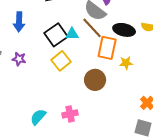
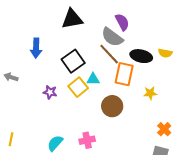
cyan triangle: (72, 34) -> (93, 79), moved
purple star: (19, 59) -> (50, 92), moved
yellow star: (126, 63) -> (150, 93), moved

